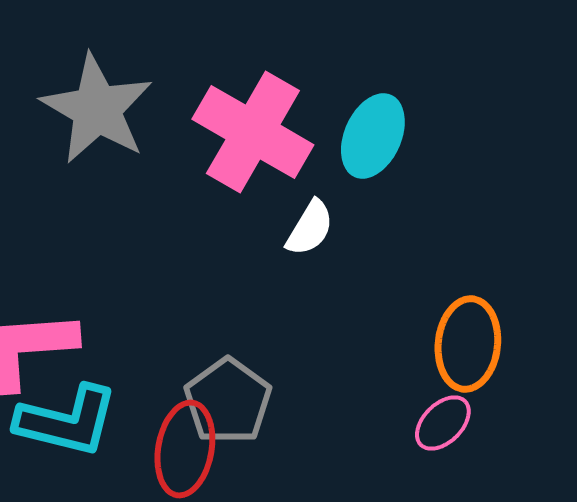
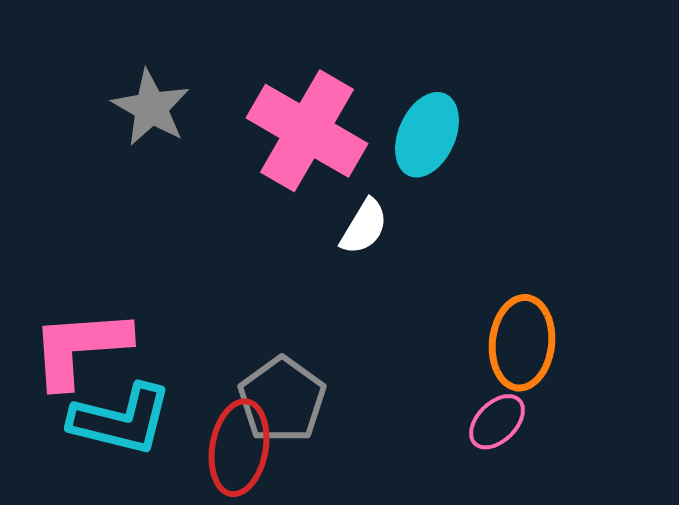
gray star: (97, 109) -> (151, 108), size x0.7

